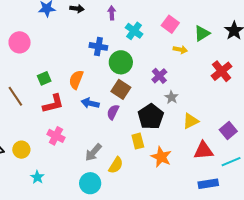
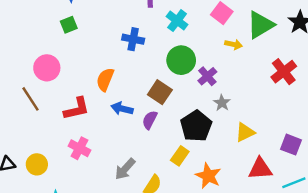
green triangle: (202, 33) -> (260, 25), size x1.4
pink circle: (20, 42) -> (47, 68), moved
green circle: (121, 62) -> (181, 60), moved
green square: (44, 78) -> (69, 25), moved
purple square: (228, 130) -> (291, 145), turned -30
yellow rectangle: (138, 141) -> (180, 156), turned 49

